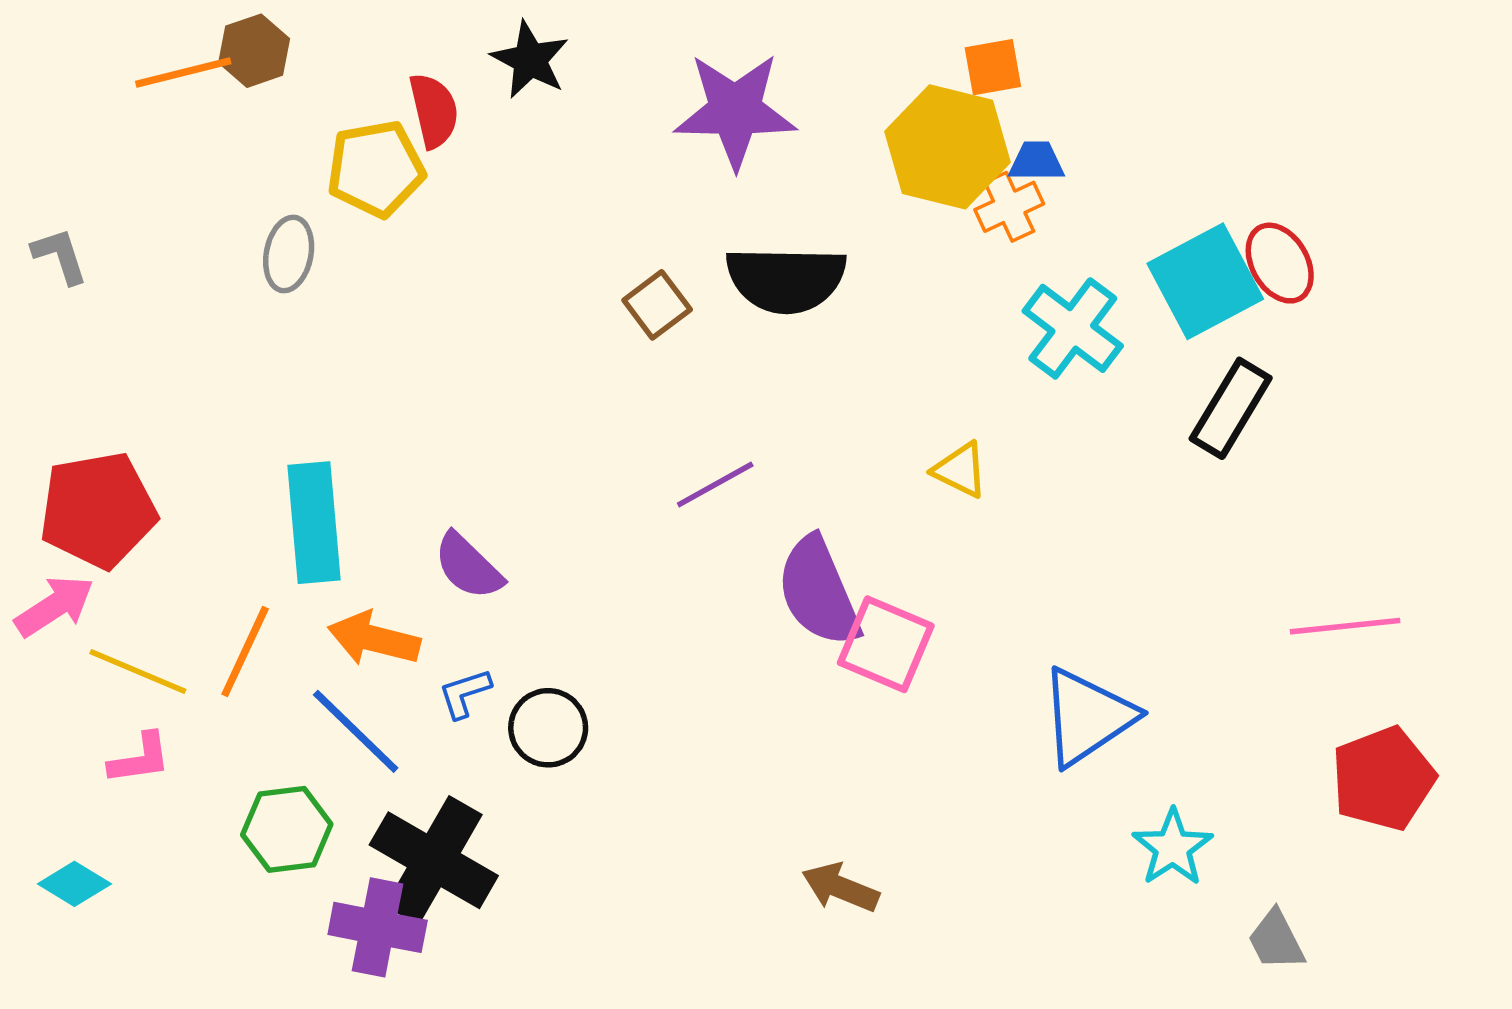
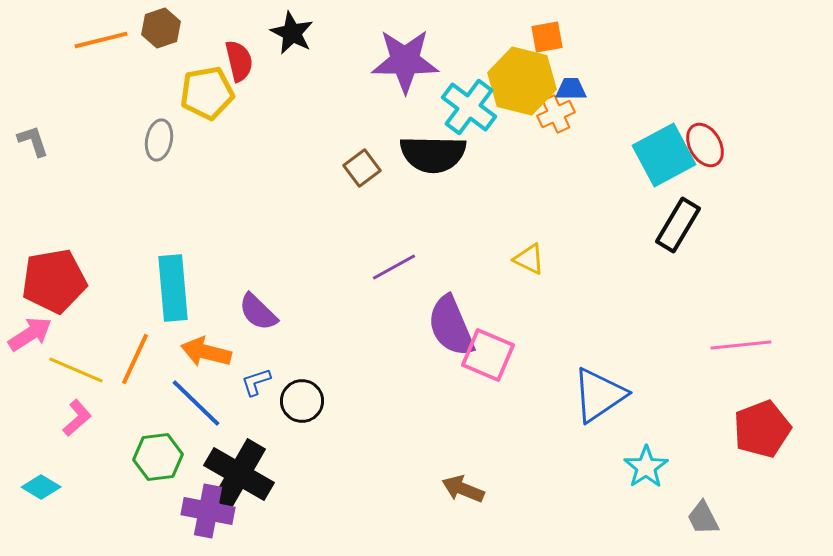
brown hexagon: (254, 51) -> (161, 28), moved
cyan cross: (1073, 328) -> (469, 107), moved
pink L-shape: (140, 759) -> (77, 418), turned -33

